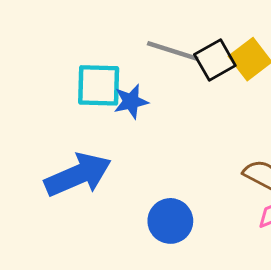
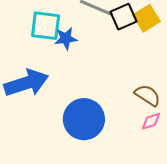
blue circle: (170, 221) -> (84, 119), size x1.4

